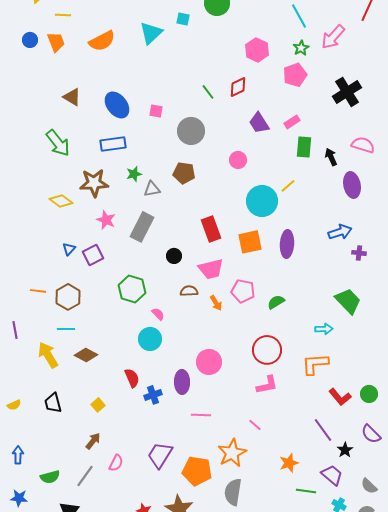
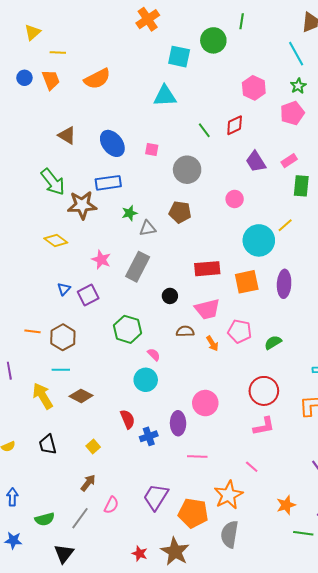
cyan square: (183, 19) -> (179, 57), size x1.6
cyan triangle: (151, 33) -> (165, 96), moved, turned 40
brown star: (94, 183) -> (82, 205), moved
red rectangle: (211, 229) -> (207, 269), turned -75

